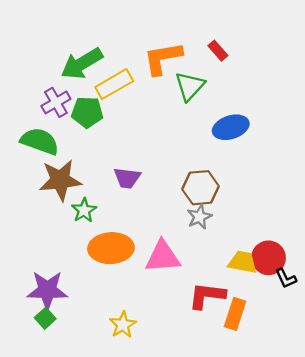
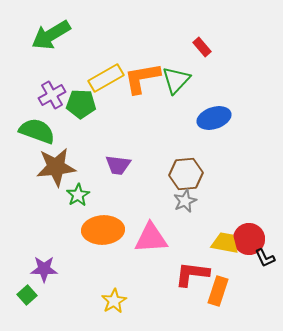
orange L-shape: (163, 58) -> (142, 78), moved
green arrow: (82, 64) -> (51, 35), moved
purple star: (47, 290) -> (44, 269), size x0.7
green square: (45, 318) -> (27, 295), moved

